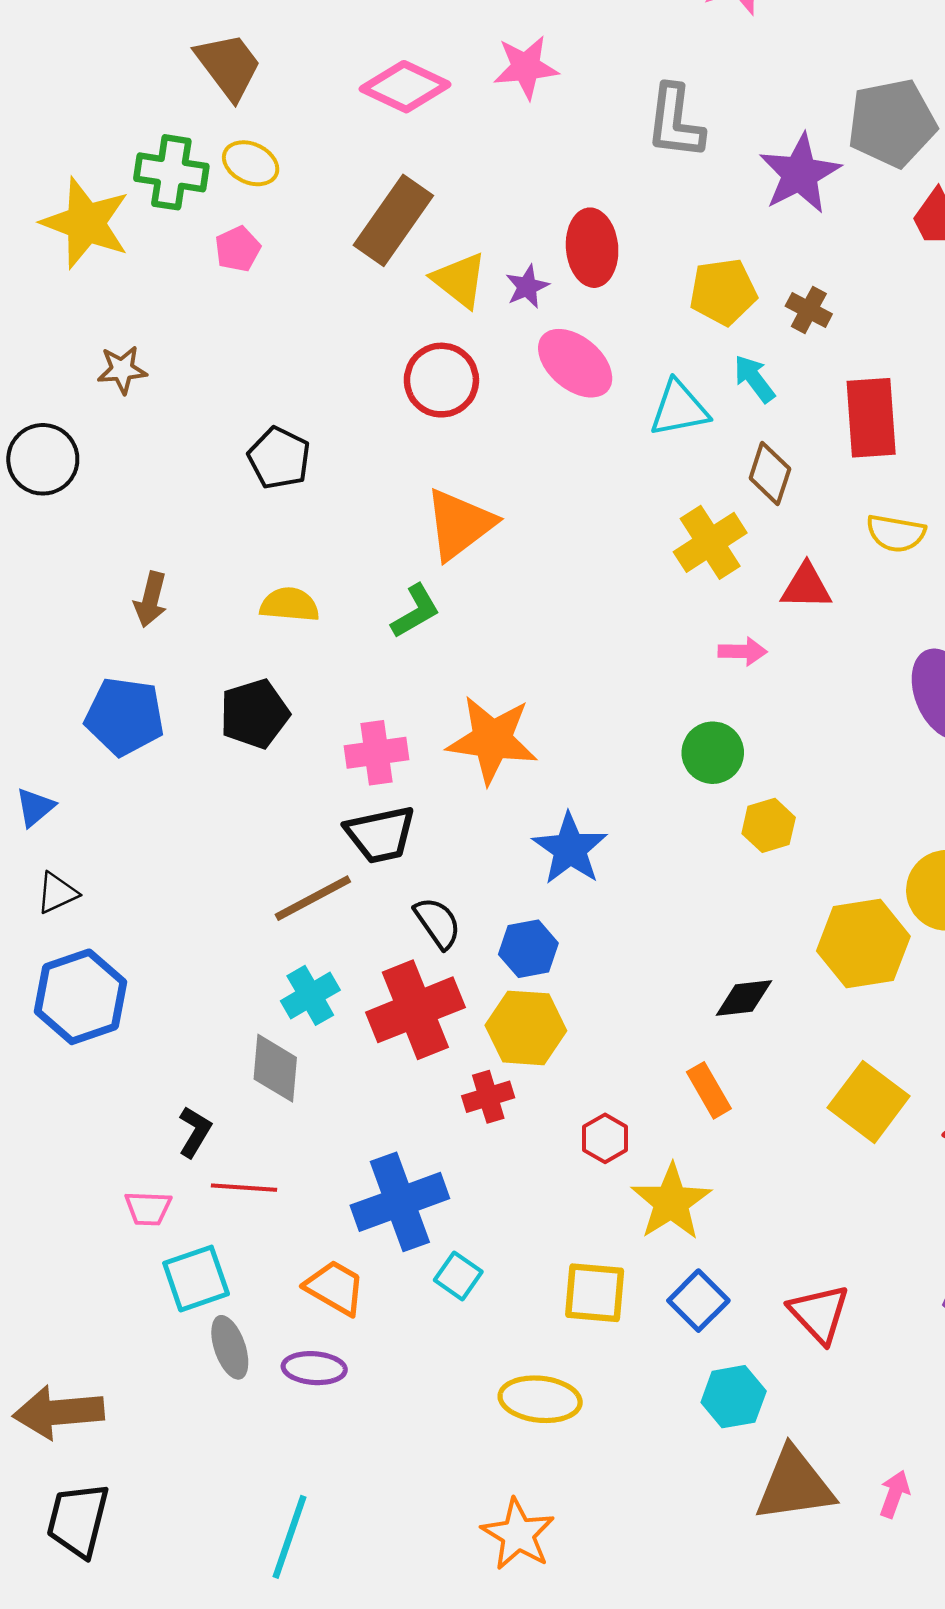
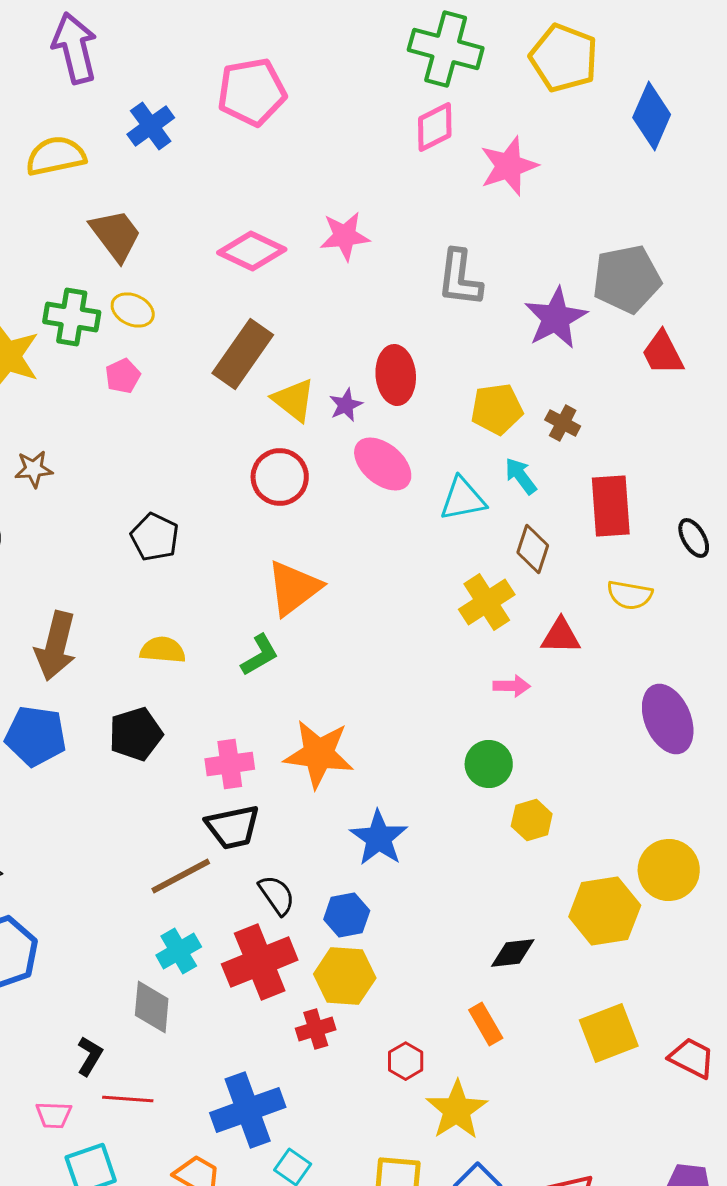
brown arrow: (151, 599) -> (56, 646), size x1.6
yellow square: (869, 1102) -> (609, 1033), turned 32

